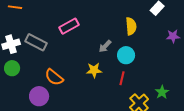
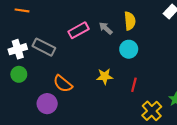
yellow semicircle: (131, 26) -> (130, 21), moved
gray arrow: (105, 46) -> (106, 28), moved, turned 88
cyan circle: (126, 55) -> (129, 49), moved

